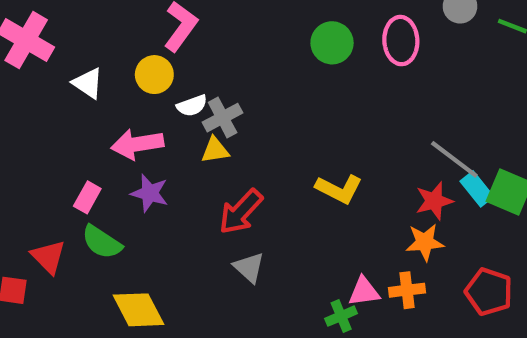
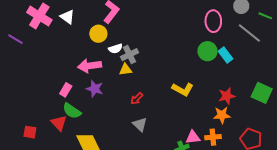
green circle: (332, 43) -> (207, 51), moved
white triangle: (88, 83) -> (67, 17), moved
gray line: (454, 159) -> (249, 33), moved
cyan rectangle: (477, 189) -> (226, 55), moved
red arrow: (241, 212) -> (137, 99), size x0.6
red triangle: (48, 257) -> (59, 123), moved

